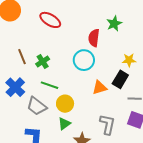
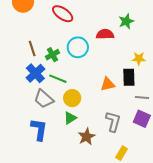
red semicircle: (94, 38) -> (105, 34), turned 78
cyan circle: (84, 60) -> (78, 47), moved
black rectangle: (120, 79) -> (129, 77), turned -36
blue cross: (15, 87) -> (35, 73), moved

